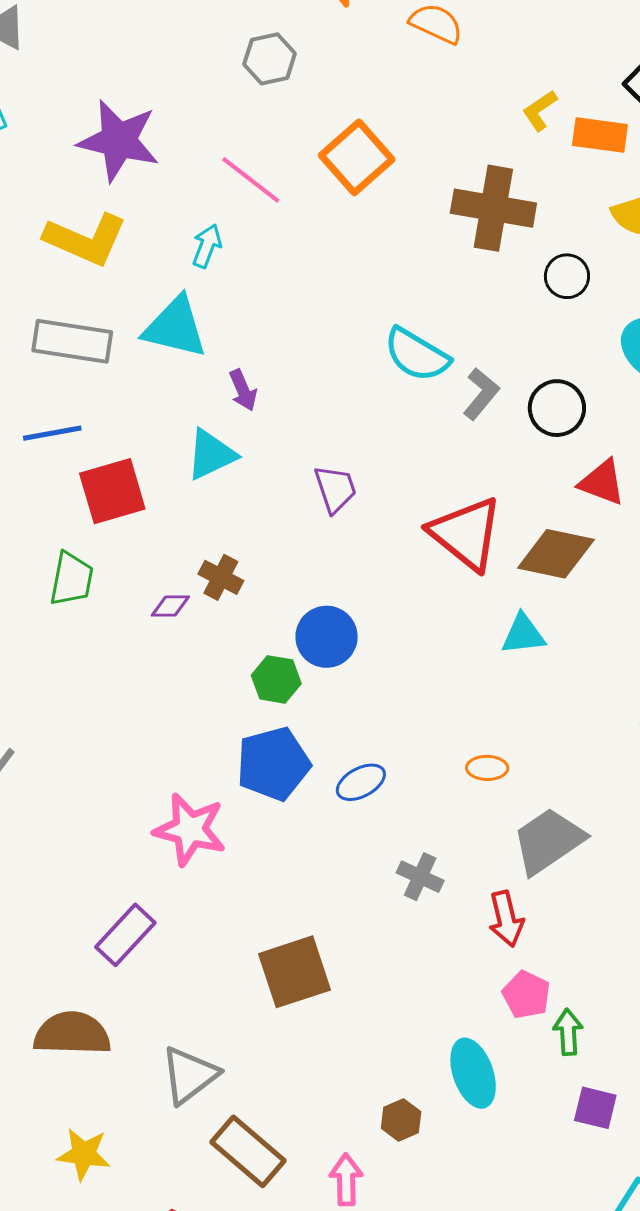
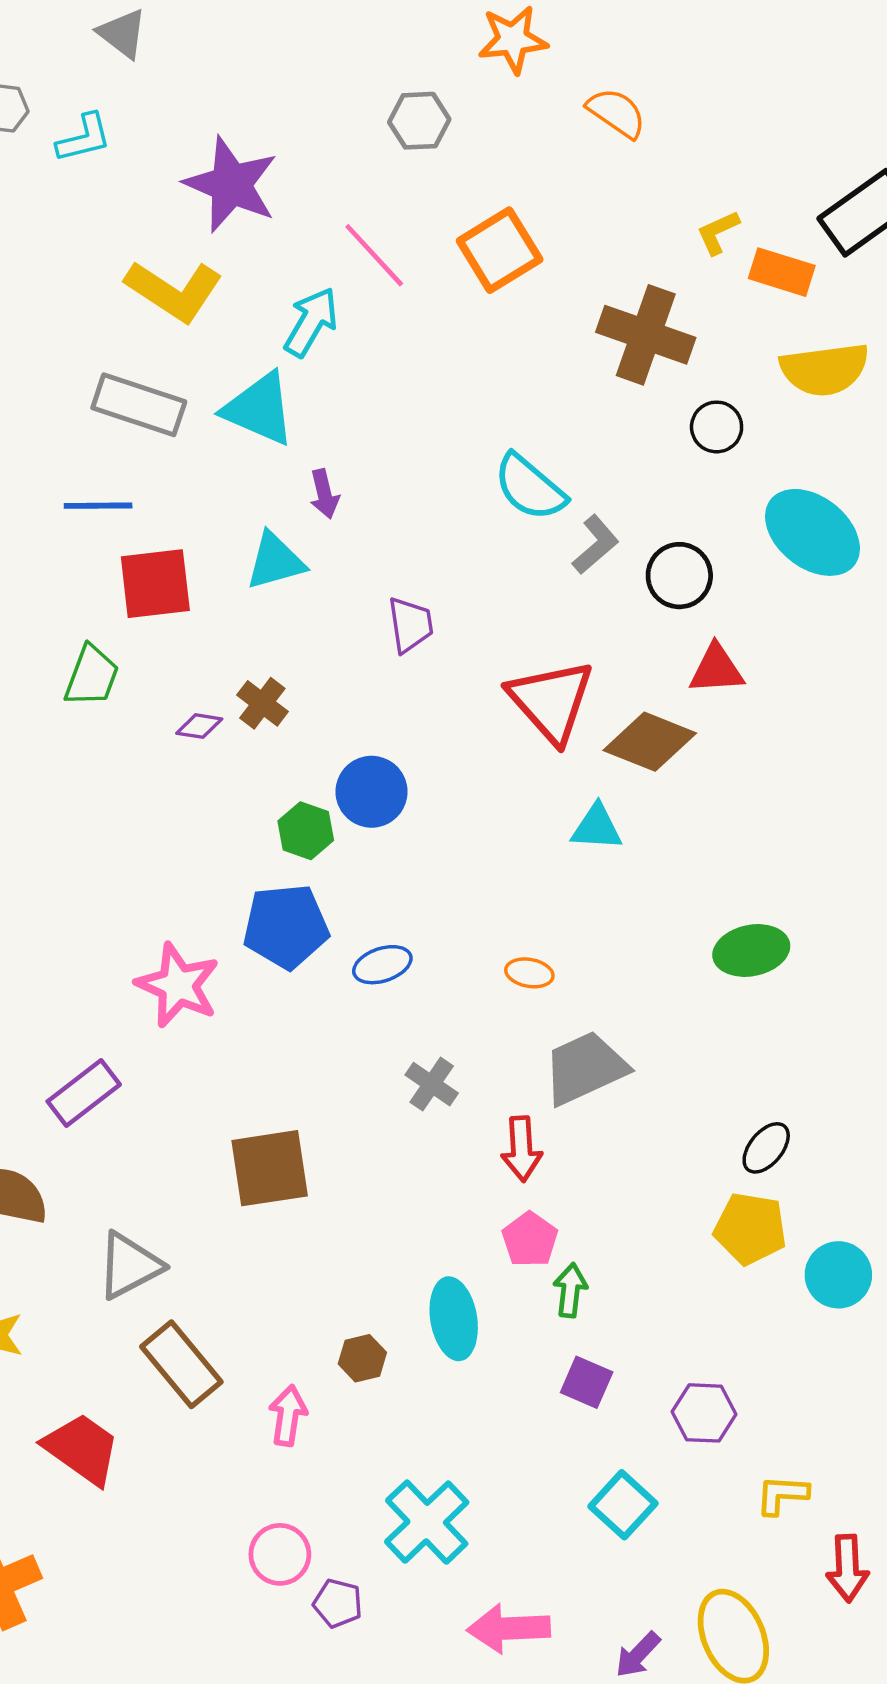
cyan arrow: (207, 246) -> (311, 322), size x1.4
red triangle: (602, 482) -> (716, 669), turned -34

